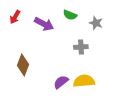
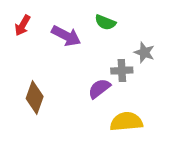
gray star: (96, 23) -> (144, 52), moved
purple semicircle: (61, 82) -> (99, 89), moved

